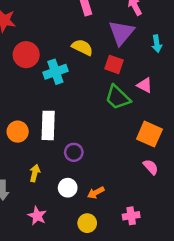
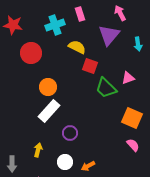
red square: (114, 64) -> (90, 66), moved
cyan cross: (55, 72) -> (55, 25), moved
pink triangle: (145, 85) -> (128, 78), turned -48
white rectangle: (48, 125) -> (49, 111), turned 40
orange circle: (18, 132) -> (48, 87), moved

